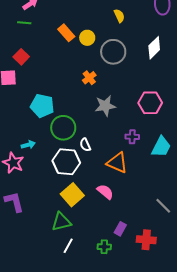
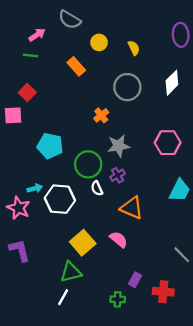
yellow circle: (87, 38) -> (99, 42), moved
green circle: (63, 128) -> (88, 164), moved
purple cross: (132, 137) -> (118, 175), moved, turned -32
white hexagon: (66, 162) -> (60, 199), moved
white line: (68, 246) -> (63, 297), moved

